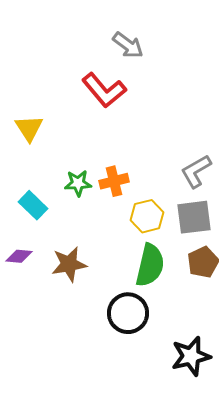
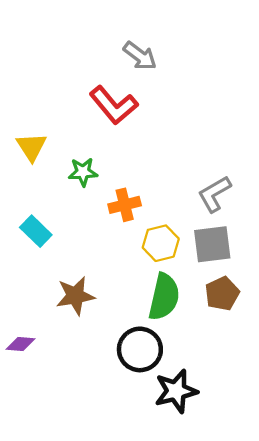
green star: (78, 183) -> (83, 172), moved
purple diamond: (19, 256) -> (21, 344), moved
black star: (191, 356) -> (176, 391), moved

